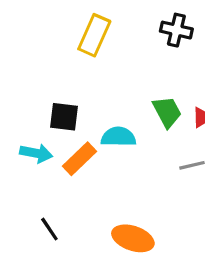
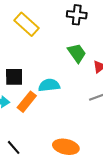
yellow rectangle: (94, 35) -> (26, 24), turned -65
green trapezoid: (167, 112) -> (77, 53), moved

